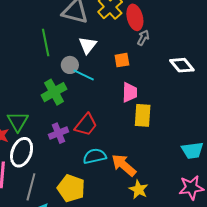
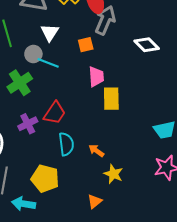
gray arrow: (143, 38) -> (105, 20), size x1.8
cyan semicircle: (95, 156) -> (66, 144), turned 100
orange arrow: (124, 165) -> (96, 151), size x0.6

